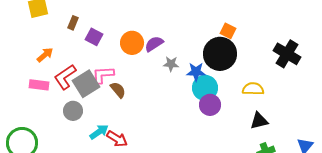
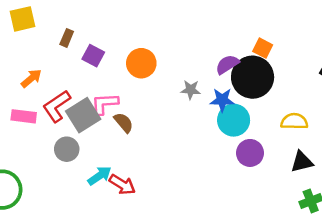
purple semicircle: (154, 44) -> (227, 64), moved
purple circle: (210, 105) -> (250, 153), moved

